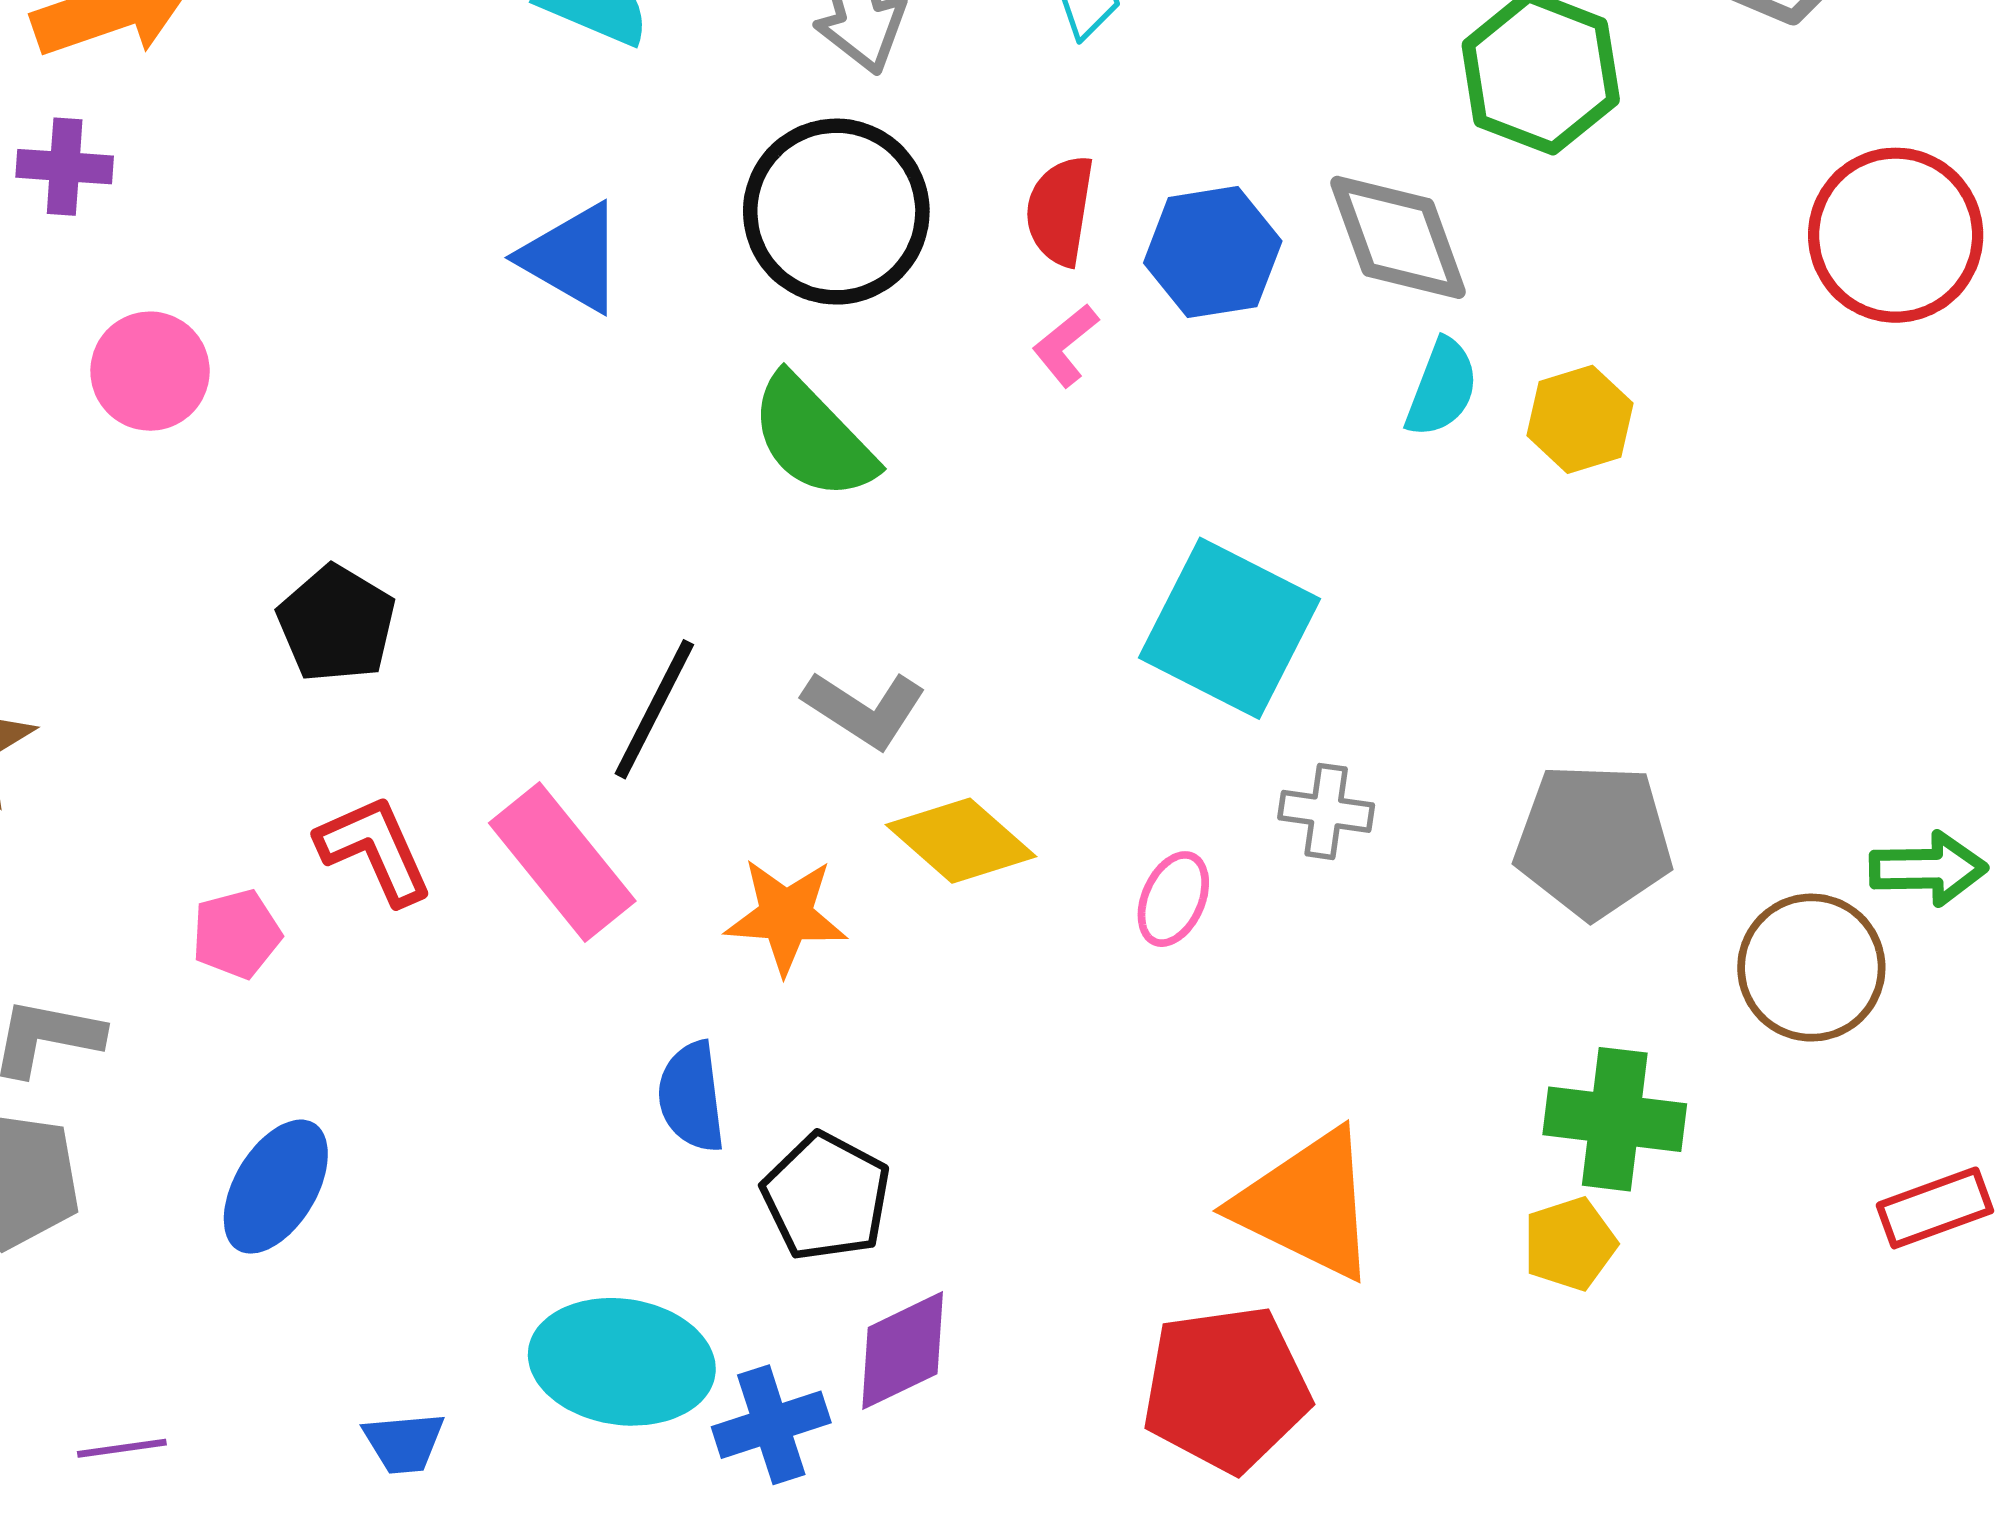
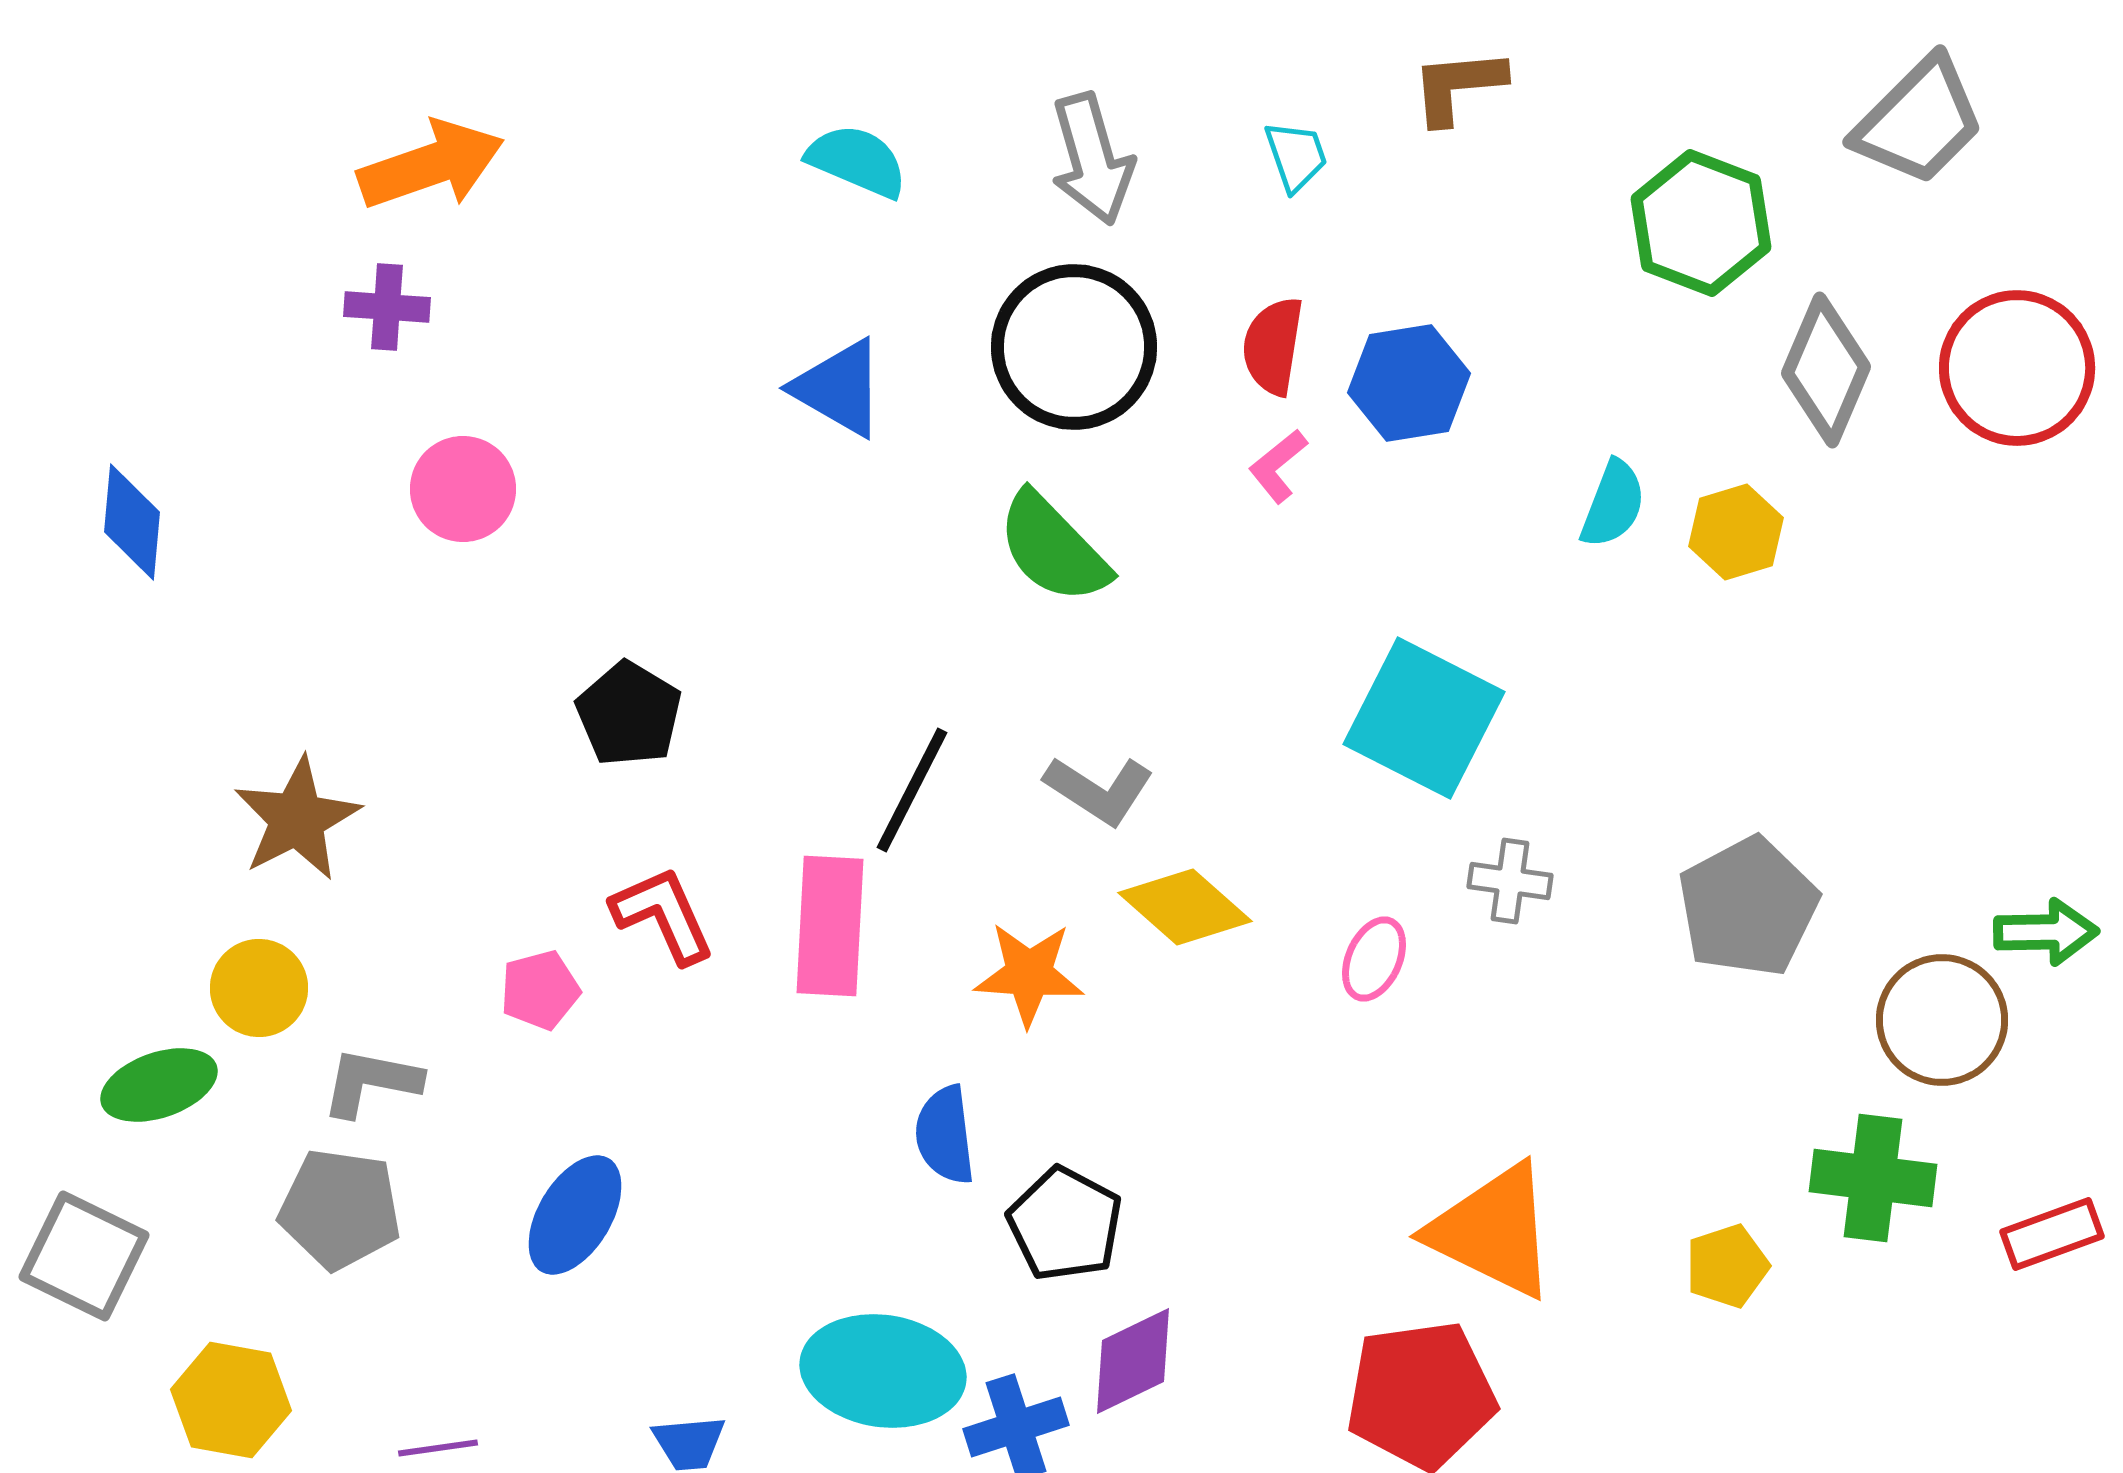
gray diamond: (1398, 237) -> (1826, 370), moved, turned 43
gray pentagon: (1593, 841) -> (1748, 907), turned -30
pink rectangle: (562, 862) -> (830, 926), turned 42
green cross: (1615, 1119) -> (1873, 1178), moved

